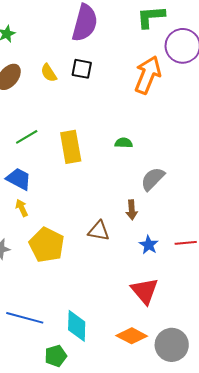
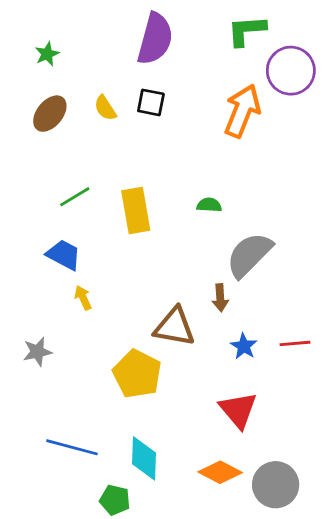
gray semicircle: (153, 179) -> (249, 255), size x1.4
yellow arrow: (22, 208) -> (83, 298), moved
brown triangle: (99, 231) -> (174, 327), size x1.4
yellow pentagon: (47, 245) -> (137, 374), moved
green pentagon: (56, 356) -> (115, 500), turned 30

